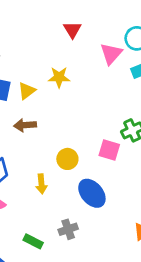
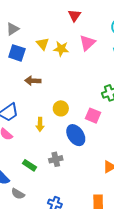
pink triangle: (111, 54) -> (87, 43), moved
yellow triangle: (27, 91) -> (43, 44), moved, turned -40
pink square: (109, 150) -> (93, 116), moved

